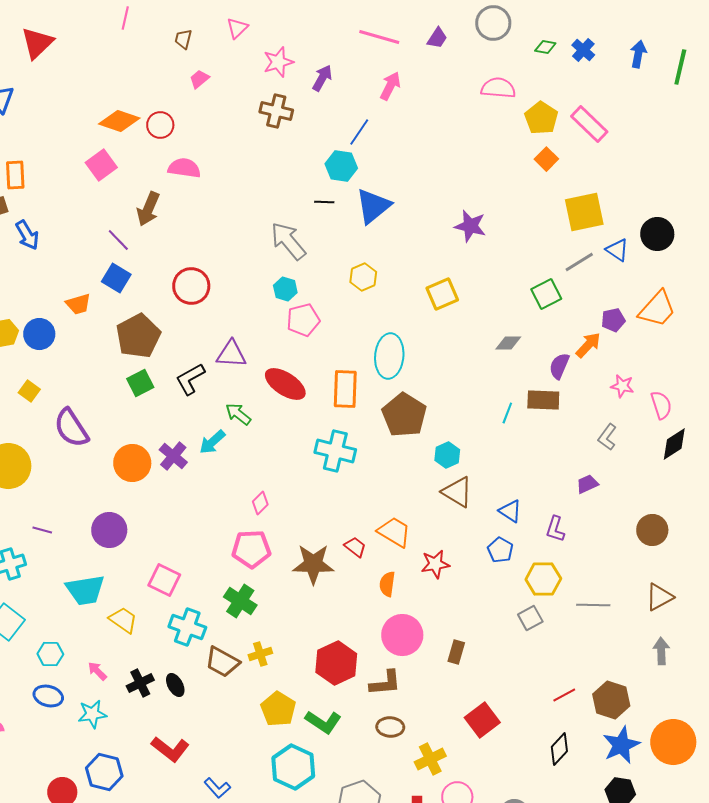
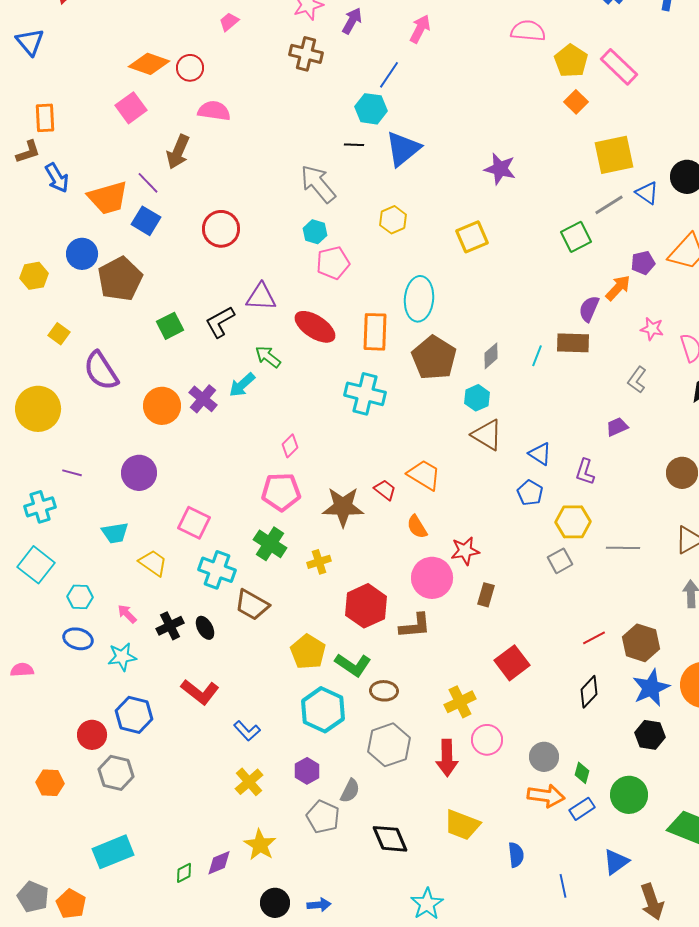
orange trapezoid: (78, 304) -> (108, 198), moved, size x1.6
blue circle: (39, 334) -> (82, 254), moved
brown pentagon: (138, 336) -> (120, 279), moved
gray diamond: (508, 343) -> (491, 356), moved, turned -40
red star: (435, 564) -> (465, 551), moved
orange semicircle: (387, 584) -> (417, 527), turned -40
cyan trapezoid: (85, 590) -> (115, 533), size x0.7
yellow cross: (260, 654) -> (319, 562), moved
brown ellipse: (390, 727) -> (384, 691), moved

